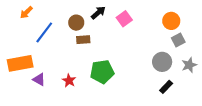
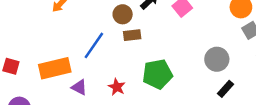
blue line: (44, 32) -> (94, 45), moved
gray circle: (162, 62) -> (217, 59), moved
black rectangle: (166, 87) -> (226, 89), moved

